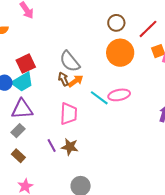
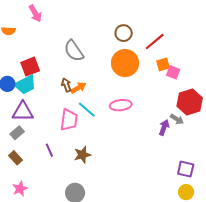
gray semicircle: (70, 61) -> (74, 51), moved
cyan line: (99, 98) -> (87, 110), moved
brown star: (70, 147) -> (82, 155), moved, turned -30

